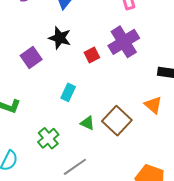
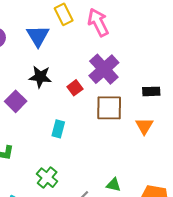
orange triangle: (153, 105) -> (144, 126), turned 30
brown square: (117, 121) -> (109, 108), moved, turned -32
green triangle: (87, 123) -> (114, 185), moved

